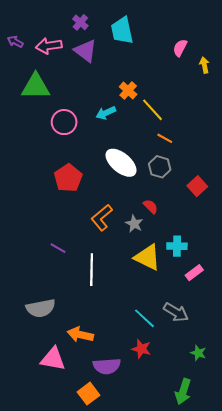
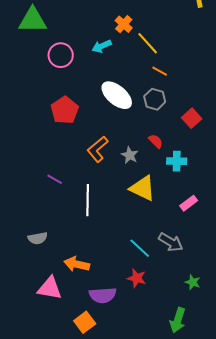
red semicircle: (151, 206) -> (156, 141), moved
cyan cross: (177, 246) -> (177, 161), moved
gray semicircle: (41, 308) -> (38, 238), size x0.7

